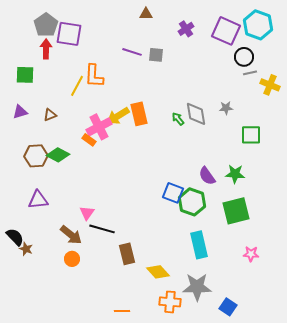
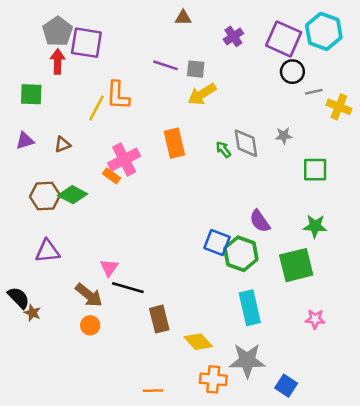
black circle: (244, 57) -> (292, 72), moved
yellow arrow: (118, 116) -> (202, 94), moved
green star: (235, 174) -> (315, 226), moved

